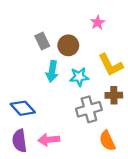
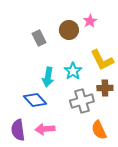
brown circle: (68, 45) -> (69, 30), moved
cyan arrow: (52, 71) -> (48, 77), moved
cyan star: (79, 77) -> (73, 71), turned -30
blue diamond: (23, 108) -> (35, 100), moved

